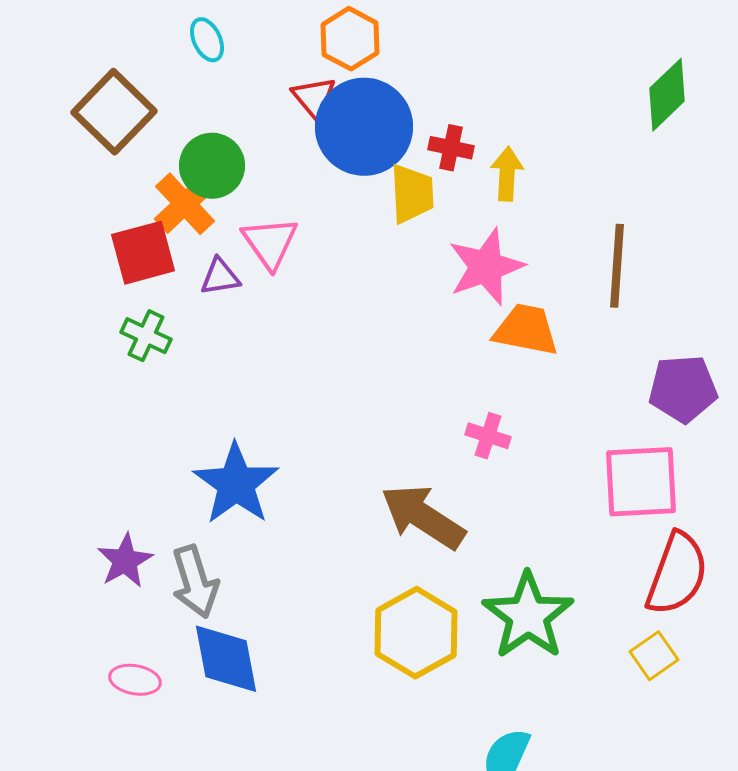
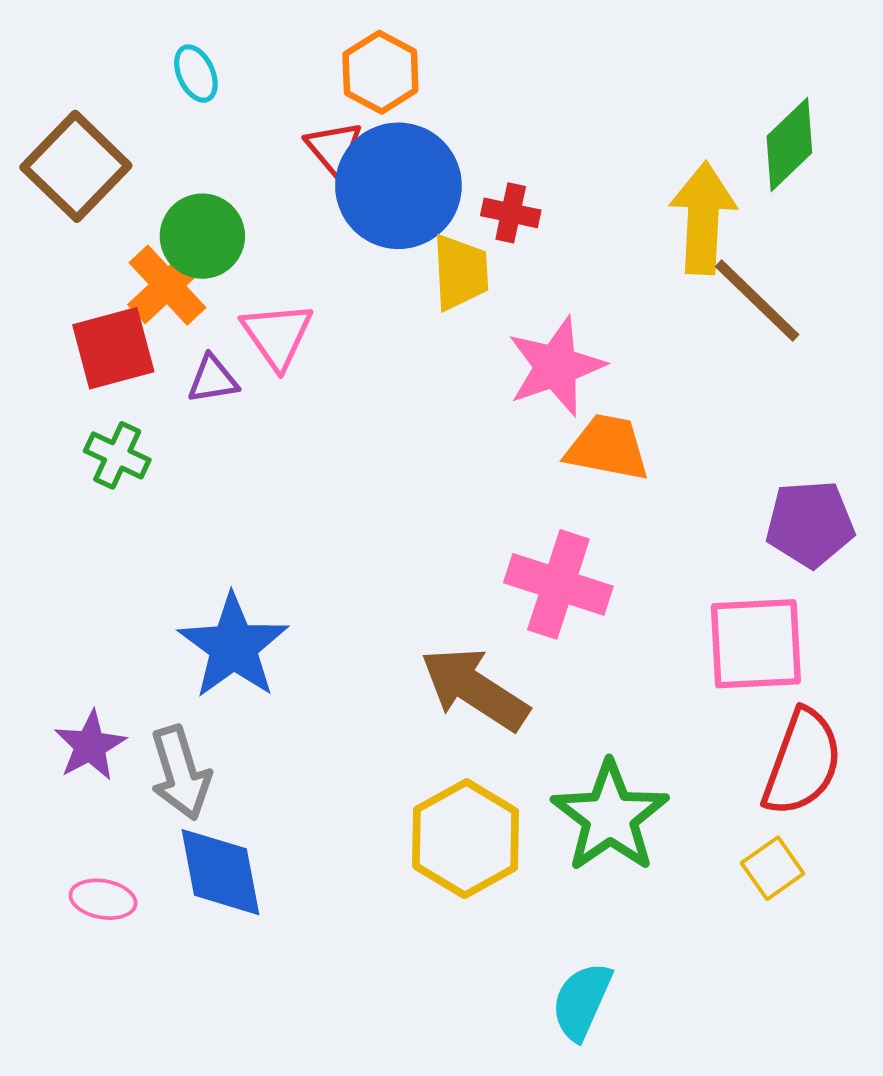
yellow arrow: (507, 174) -> (703, 218), moved, size x1.6
brown line: (617, 266) -> (757, 301), moved, turned -50
pink cross: (488, 436) -> (558, 584), size x1.8

